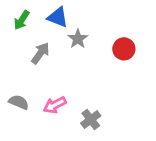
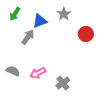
blue triangle: (58, 17) -> (40, 21), moved, turned -42
gray star: (78, 39) -> (64, 14), moved

